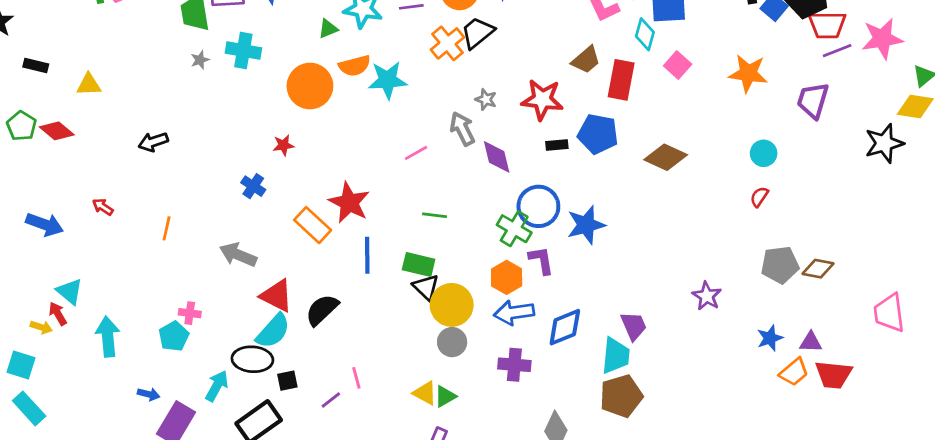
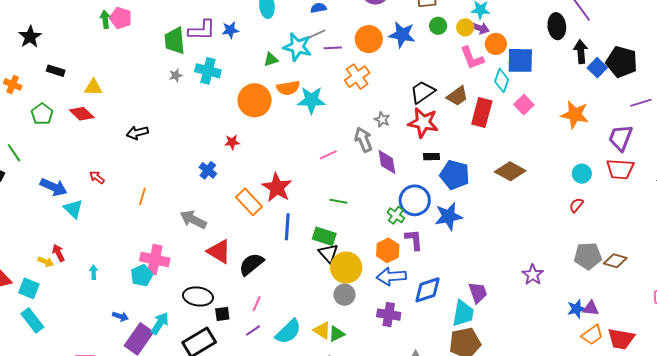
red trapezoid: (827, 25) -> (620, 169), moved
black trapezoid: (477, 33) -> (422, 92), moved
red diamond: (57, 131) -> (82, 114), moved
blue pentagon: (598, 134) -> (455, 175), moved
green cross: (514, 229) -> (396, 215), size x0.7
cyan triangle: (70, 292) -> (73, 209), moved
pink cross: (190, 313) -> (155, 260), size x1.8
cyan semicircle: (273, 331) -> (288, 332), moved
cyan arrow: (108, 337) -> (94, 272), size x0.5
purple triangle: (811, 342) -> (591, 308), moved
pink line: (356, 378) -> (257, 304), moved, turned 35
cyan arrow: (217, 386) -> (160, 323), moved

